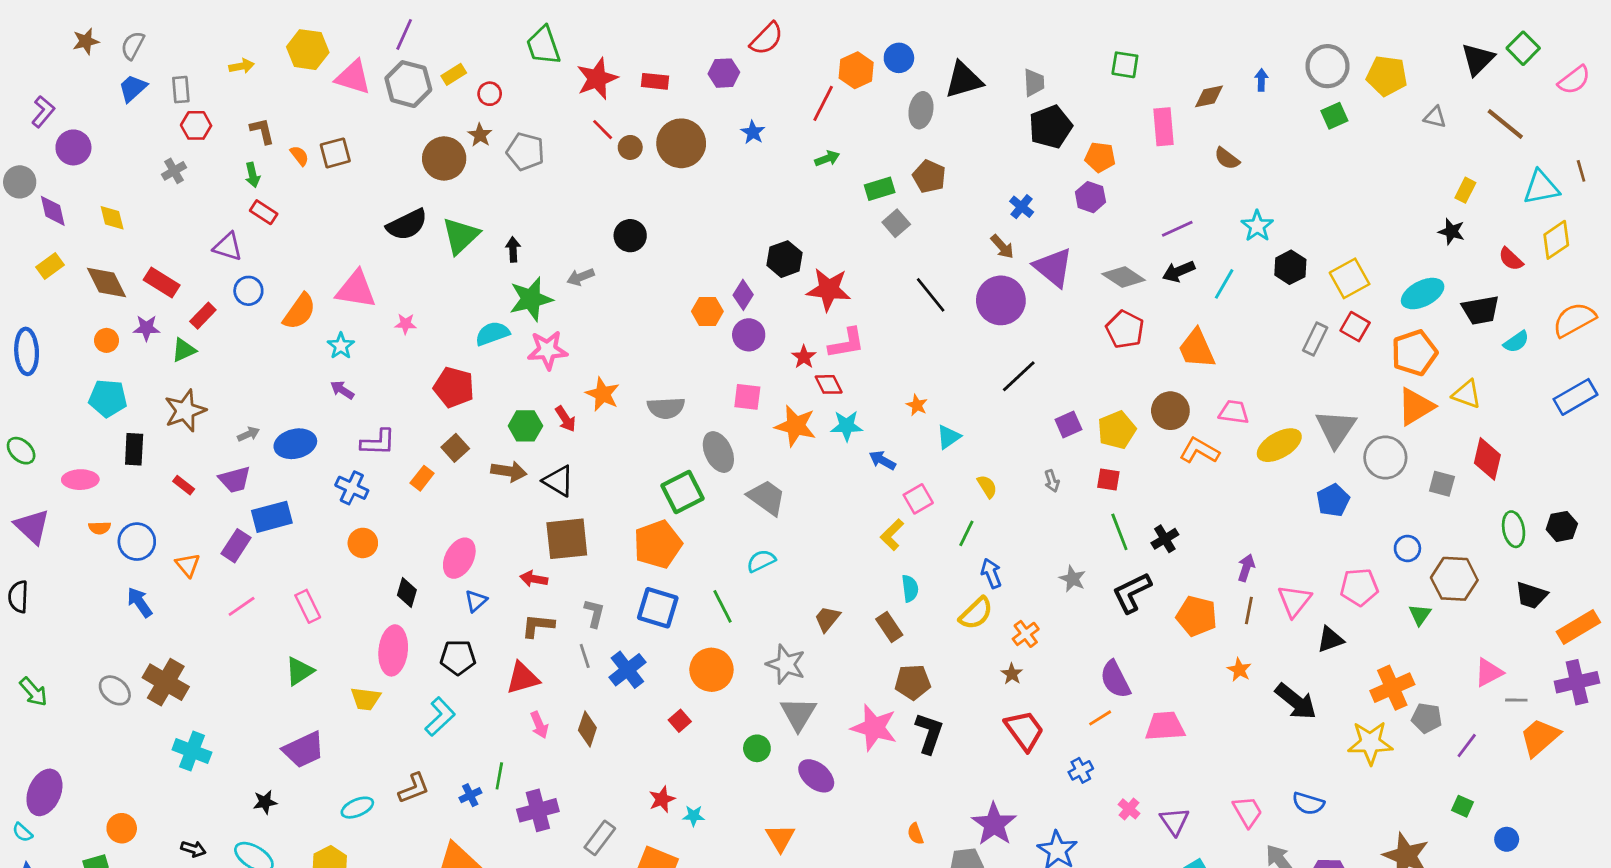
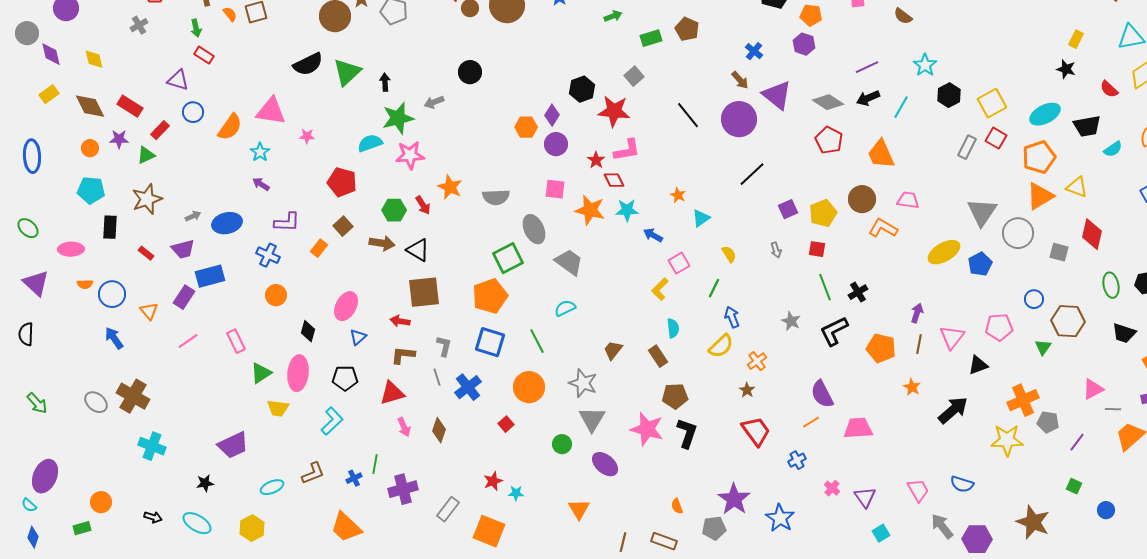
gray square: (896, 223) -> (634, 76), moved
yellow ellipse: (1279, 445) -> (944, 252), moved
green triangle: (299, 671) -> (261, 373), moved
black arrow: (1296, 701) -> (953, 410), turned -80

